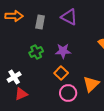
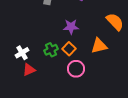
green cross: (36, 52) -> (51, 50), moved
orange triangle: (91, 84) -> (99, 46), moved, turned 30

